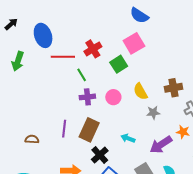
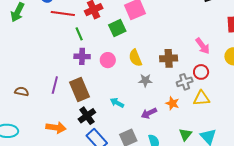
brown rectangle: (89, 130) -> (79, 89), turned -55
purple arrow: (161, 145) -> (149, 113), size x0.7

